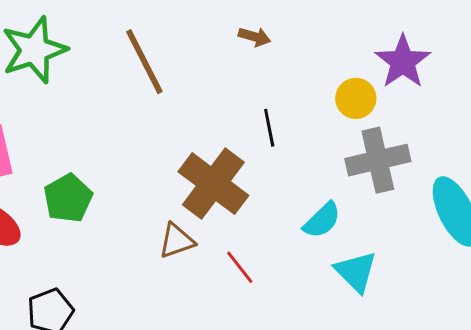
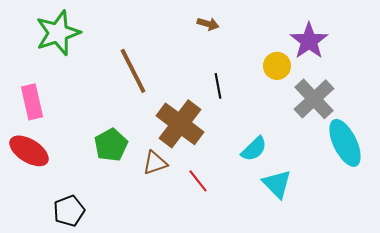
brown line: (144, 62) -> (133, 71), moved
gray cross: (378, 160) -> (314, 99), moved, turned -30
green pentagon: (68, 198) -> (111, 145), moved

